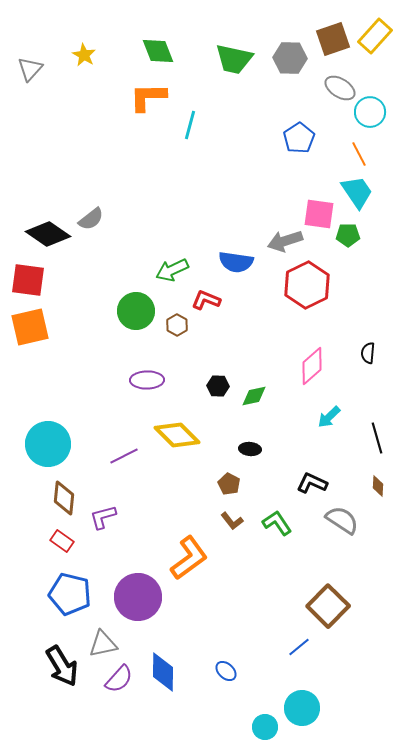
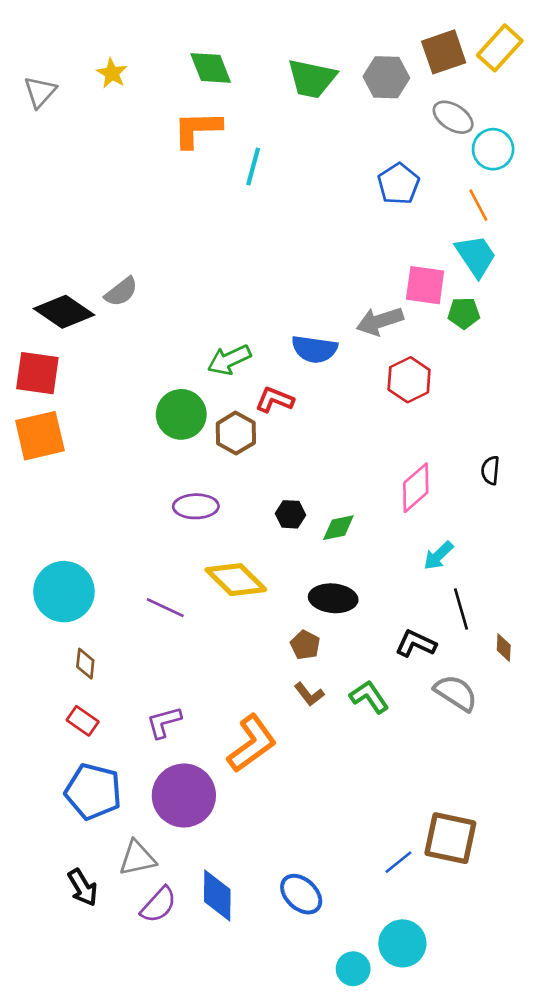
red hexagon: (307, 285) -> (409, 380), size x0.7
brown hexagon: (177, 325) -> (236, 433), size x1.4
black line: (377, 438) -> (461, 609), moved
black ellipse: (250, 449) -> (333, 598), size x1.6
purple line: (124, 456) -> (165, 608), turned 52
brown diamond: (64, 498) -> (85, 664), size x0.7
purple L-shape: (103, 517) -> (164, 722), moved
brown square: (328, 606) -> (450, 838), moved, turned -33
black arrow: (62, 666) -> (83, 887), size x0.7
blue ellipse: (226, 671) -> (301, 894), size x1.5

